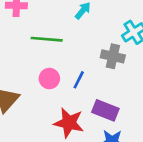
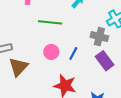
purple rectangle: (105, 110) -> (105, 61), moved, turned 30

